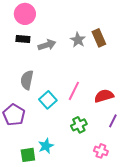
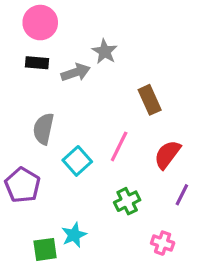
brown rectangle: (99, 38) -> (150, 100), moved
gray star: (78, 40) -> (105, 52), moved
red semicircle: (104, 96) -> (167, 155), turned -36

